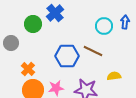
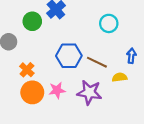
blue arrow: (125, 22) -> (131, 56), moved
brown line: (93, 51) -> (97, 62), moved

